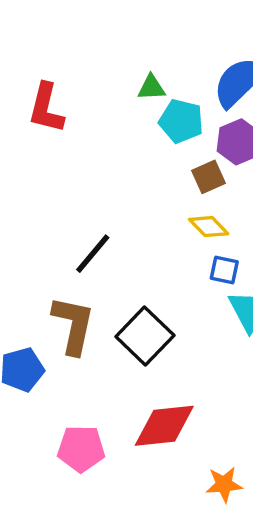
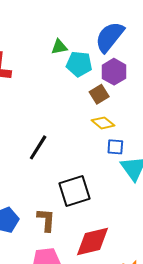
brown L-shape: (73, 325) -> (46, 220), moved, size x0.7
black square: (145, 336) -> (74, 191), turned 36

